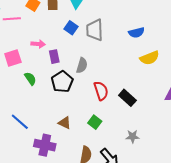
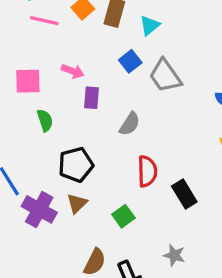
gray trapezoid: (95, 30) -> (165, 76), turned -50
black pentagon: (62, 82) -> (76, 165), moved
brown triangle: (65, 123) -> (77, 203), turned 32
purple cross: (45, 145) -> (39, 209), moved

